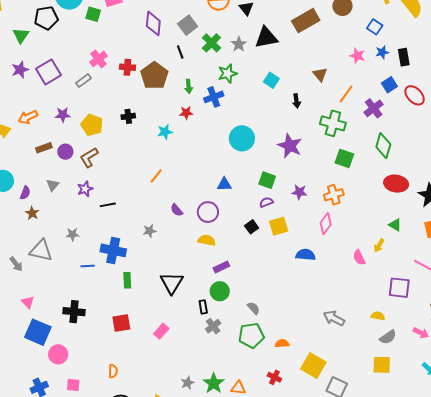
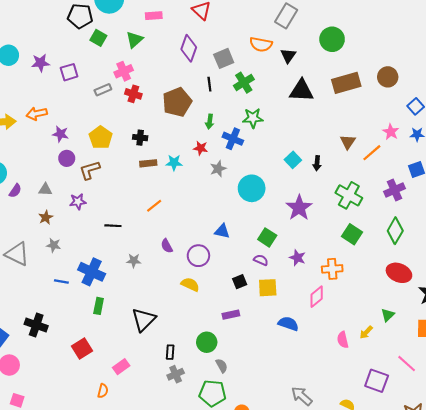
green square: (93, 14) -> (98, 38), moved
green triangle: (21, 35) -> (134, 40), moved
gray star: (239, 44) -> (218, 169), moved
red cross: (127, 67) -> (133, 94), moved
purple square: (49, 72) -> (69, 72), size x0.7
cyan square: (271, 80) -> (293, 160), moved
orange line: (346, 94) -> (372, 153), moved
blue cross: (214, 97) -> (233, 139), turned 30
purple star: (63, 115) -> (60, 134), moved
brown rectangle: (44, 148) -> (148, 163), moved
gray triangle: (53, 185) -> (45, 190), turned 40
purple semicircle: (266, 202) -> (261, 260), turned 32
black line: (108, 205) -> (113, 226), moved
brown star: (32, 213) -> (46, 217), moved
green triangle: (395, 225) -> (388, 315), turned 32
purple rectangle: (221, 267) -> (231, 315), moved
green circle: (220, 291) -> (207, 342), moved
red square: (121, 323) -> (82, 348), turned -36
orange semicircle: (113, 371) -> (103, 391), moved

